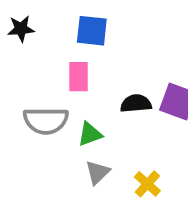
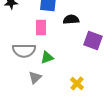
black semicircle: (136, 103) -> (71, 19), moved
gray triangle: (98, 172) -> (35, 77), moved

